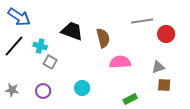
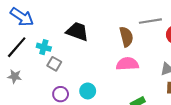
brown semicircle: (103, 38) -> (126, 37), moved
gray star: (12, 90) -> (15, 76), moved
purple circle: (43, 91) -> (61, 94), moved

